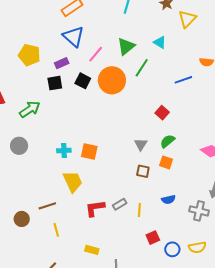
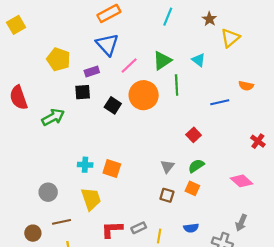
green line: (142, 68) -> (177, 85), turned -42
black square: (83, 81) -> (113, 105), moved
gray circle: (19, 146) -> (48, 192), moved

